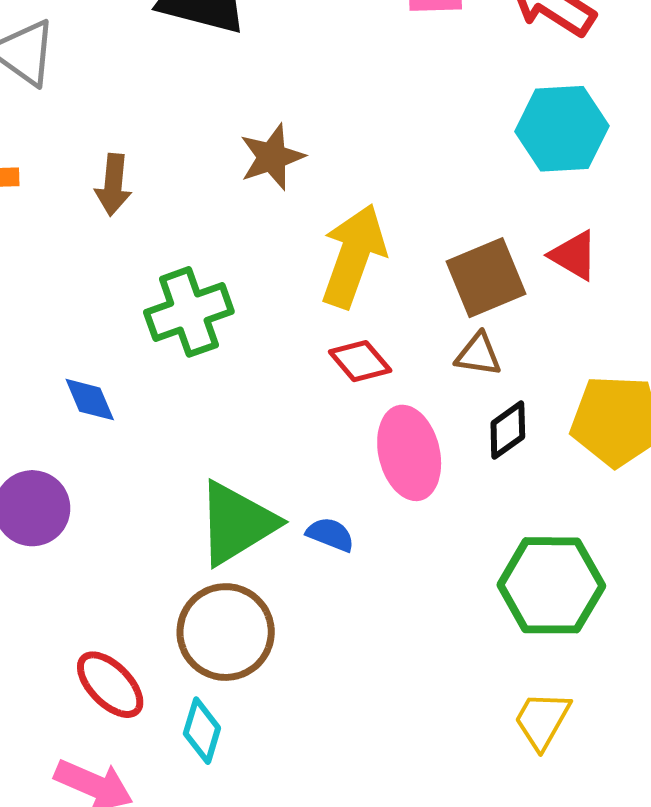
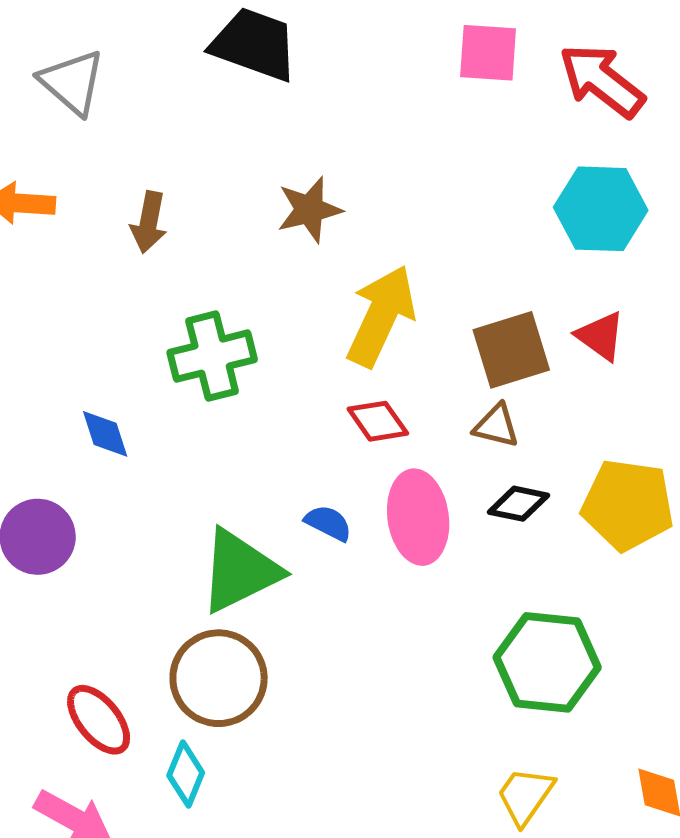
black diamond: (508, 430) -> (519, 504), turned 42
blue semicircle: (330, 534) -> (328, 523), moved

